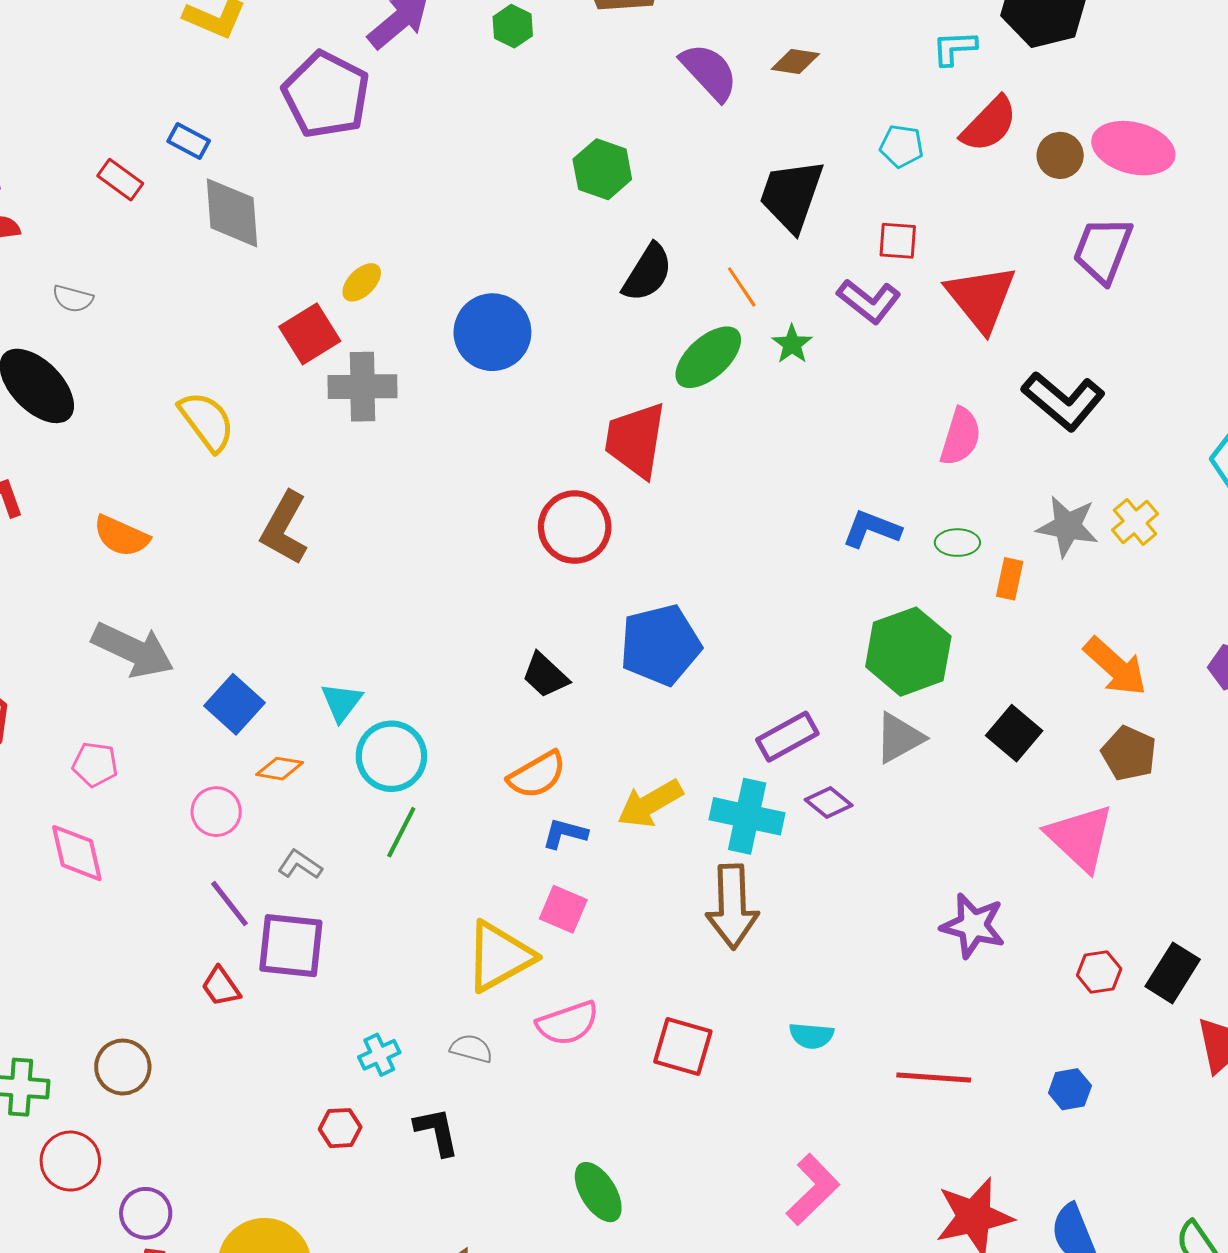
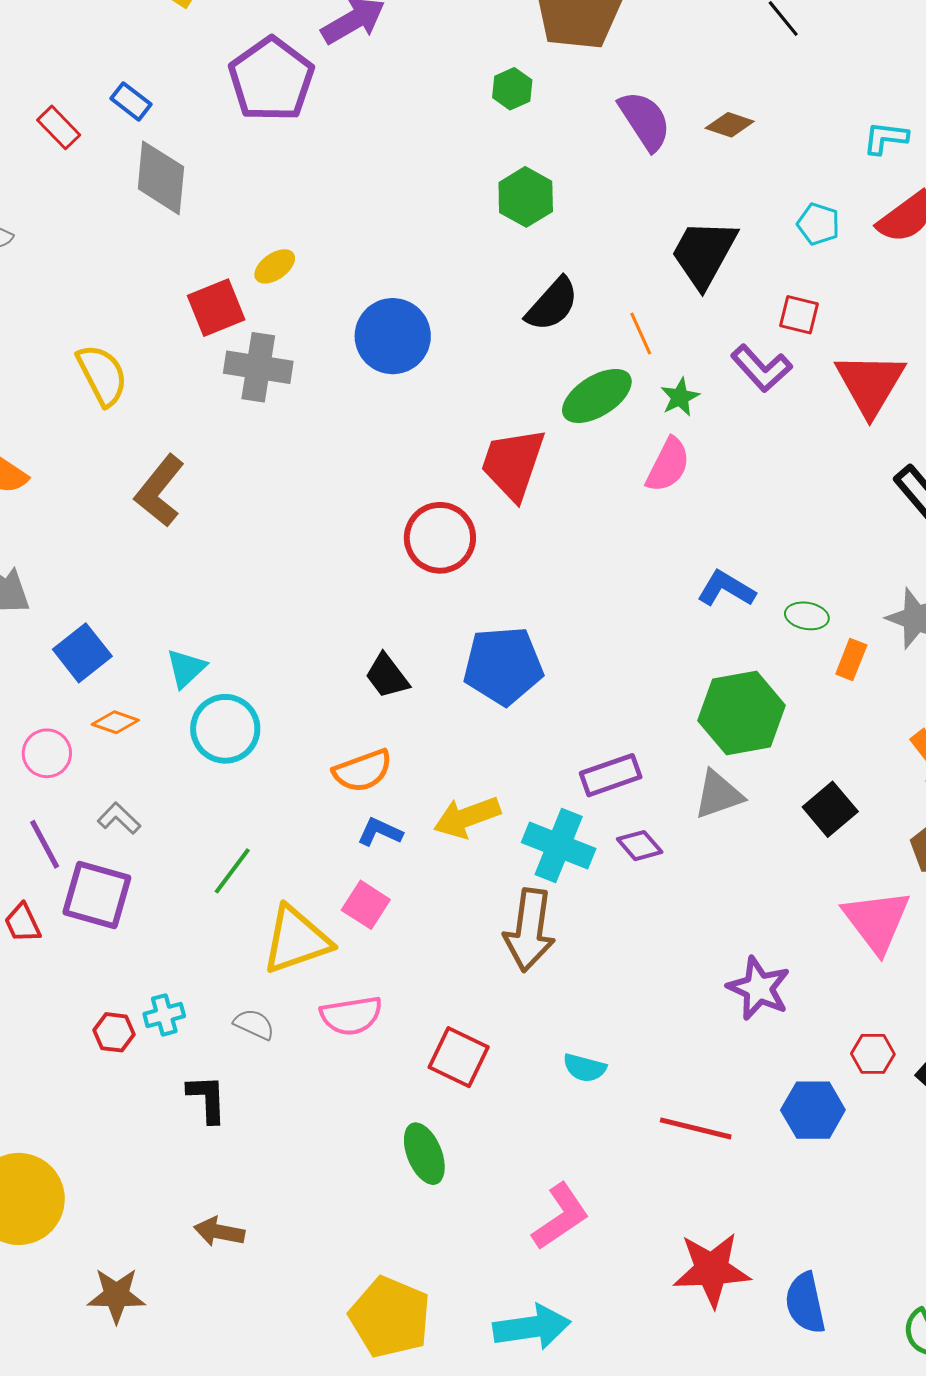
green hexagon: (513, 26) -> (512, 89), moved
pink semicircle: (960, 437) -> (668, 465), moved
green line: (401, 832) -> (232, 871), moved
blue hexagon: (1070, 1089) -> (813, 1110), moved, size x1.5
red hexagon: (340, 1128) -> (114, 1032), moved
green ellipse: (598, 1192) -> (424, 1154), moved

